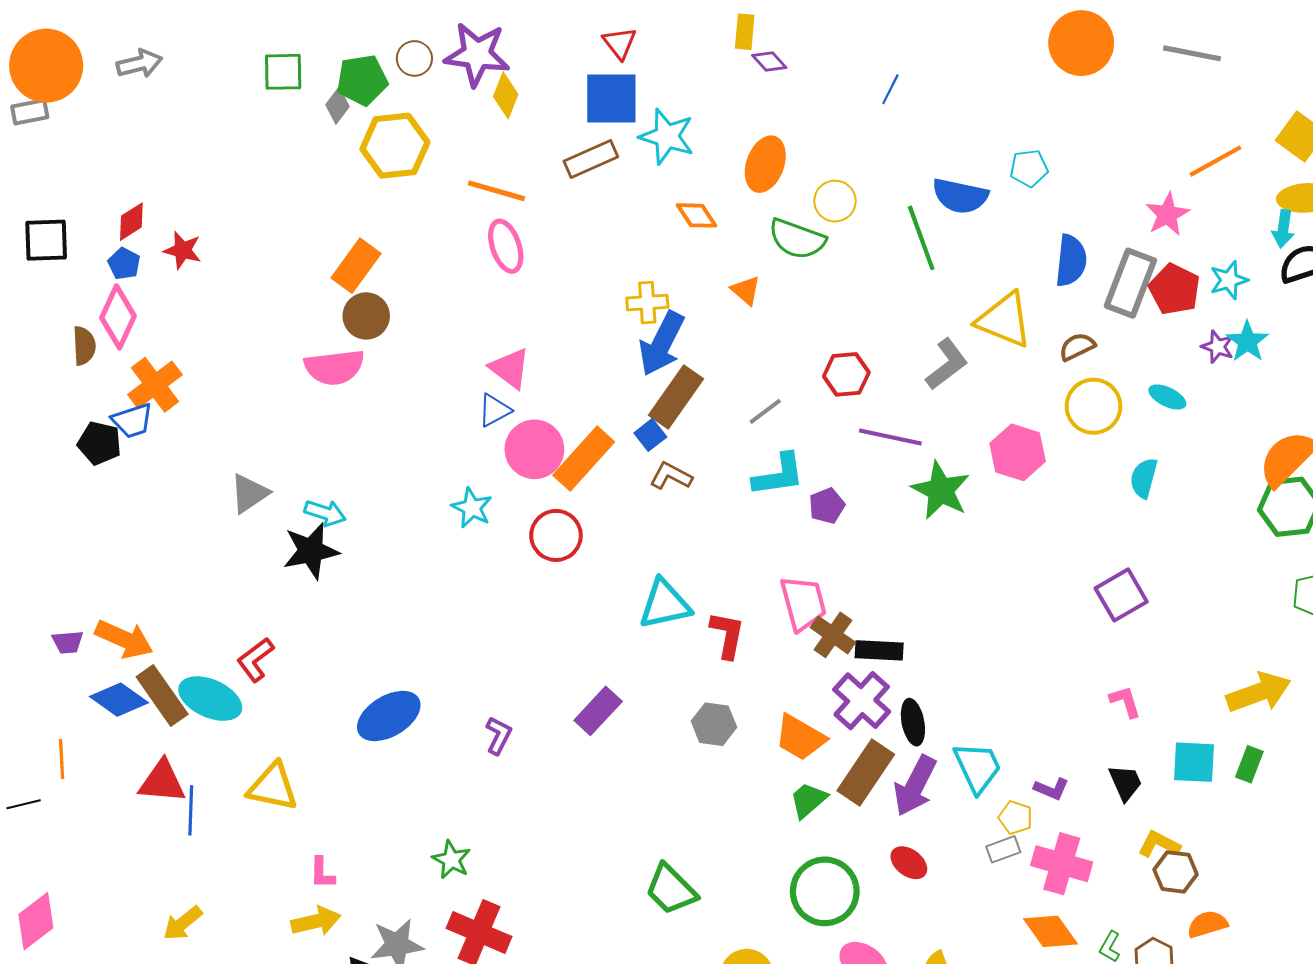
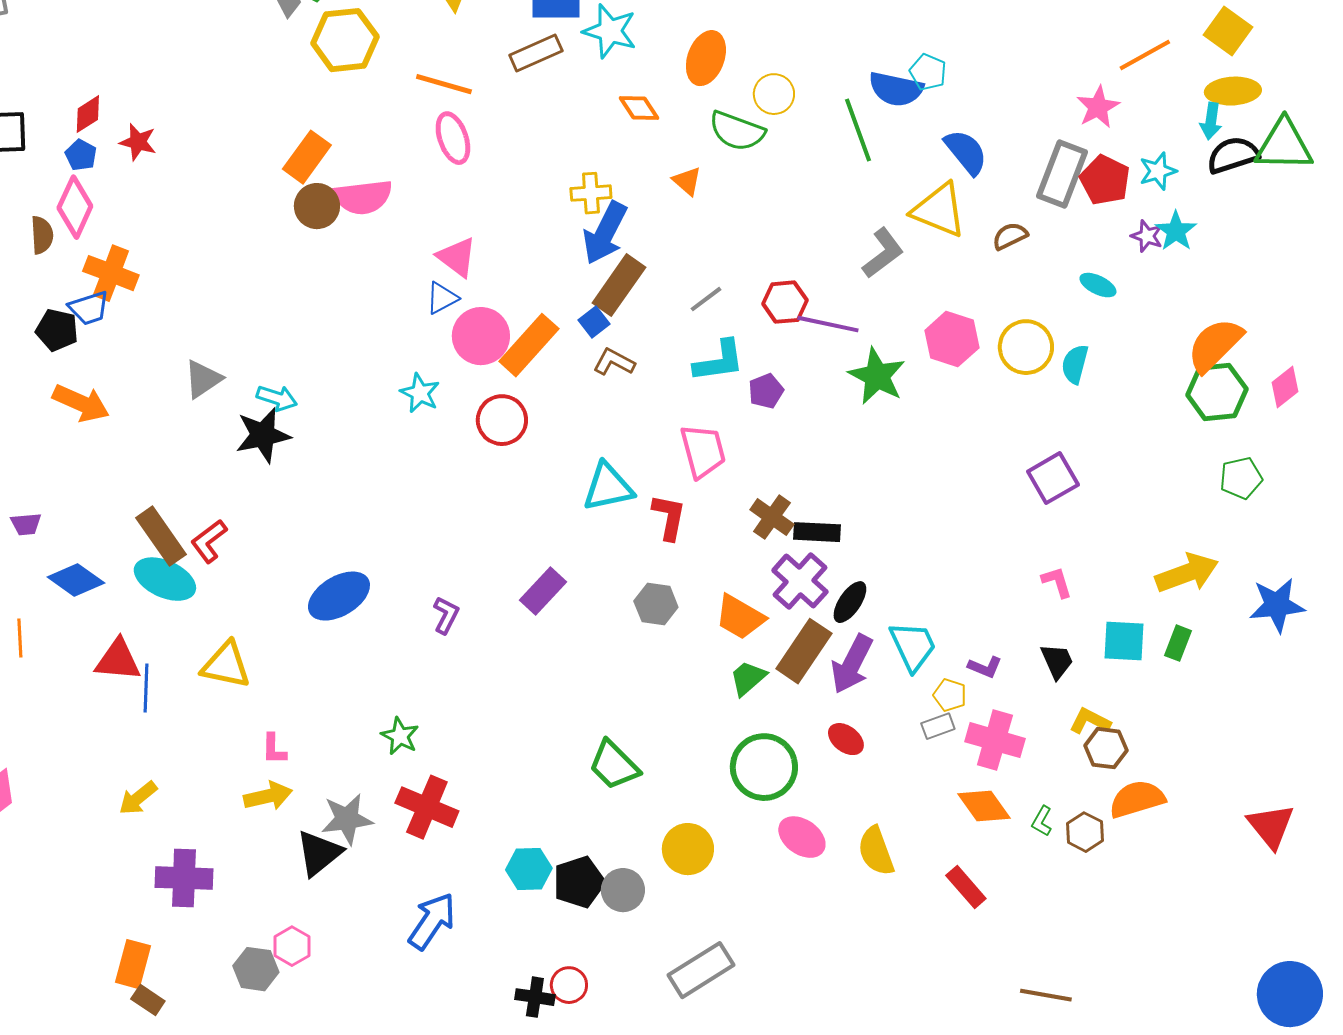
cyan pentagon: (1029, 168) -> (928, 72), moved, turned 30
blue semicircle: (1071, 261) -> (966, 152), moved, turned -45
pink semicircle: (334, 367) -> (363, 197), moved
red hexagon: (846, 374) -> (785, 302), moved
orange cross: (155, 385) -> (111, 273), turned -32
yellow circle: (1094, 406) -> (1026, 347), moved
pink trapezoid: (803, 603) -> (703, 451), moved
orange arrow: (124, 639) -> (81, 403), moved
brown rectangle: (162, 695) -> (161, 536), moved
black ellipse: (913, 722) -> (850, 602), turned 45
orange semicircle: (1207, 924) -> (1137, 799), size x1.4

